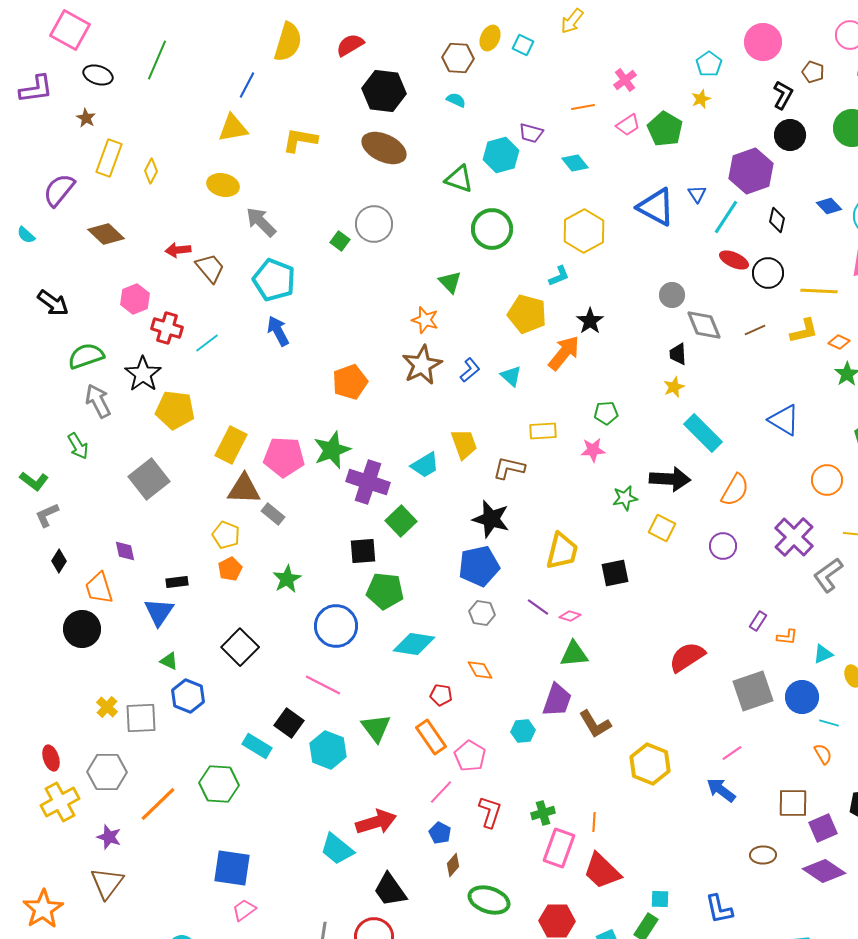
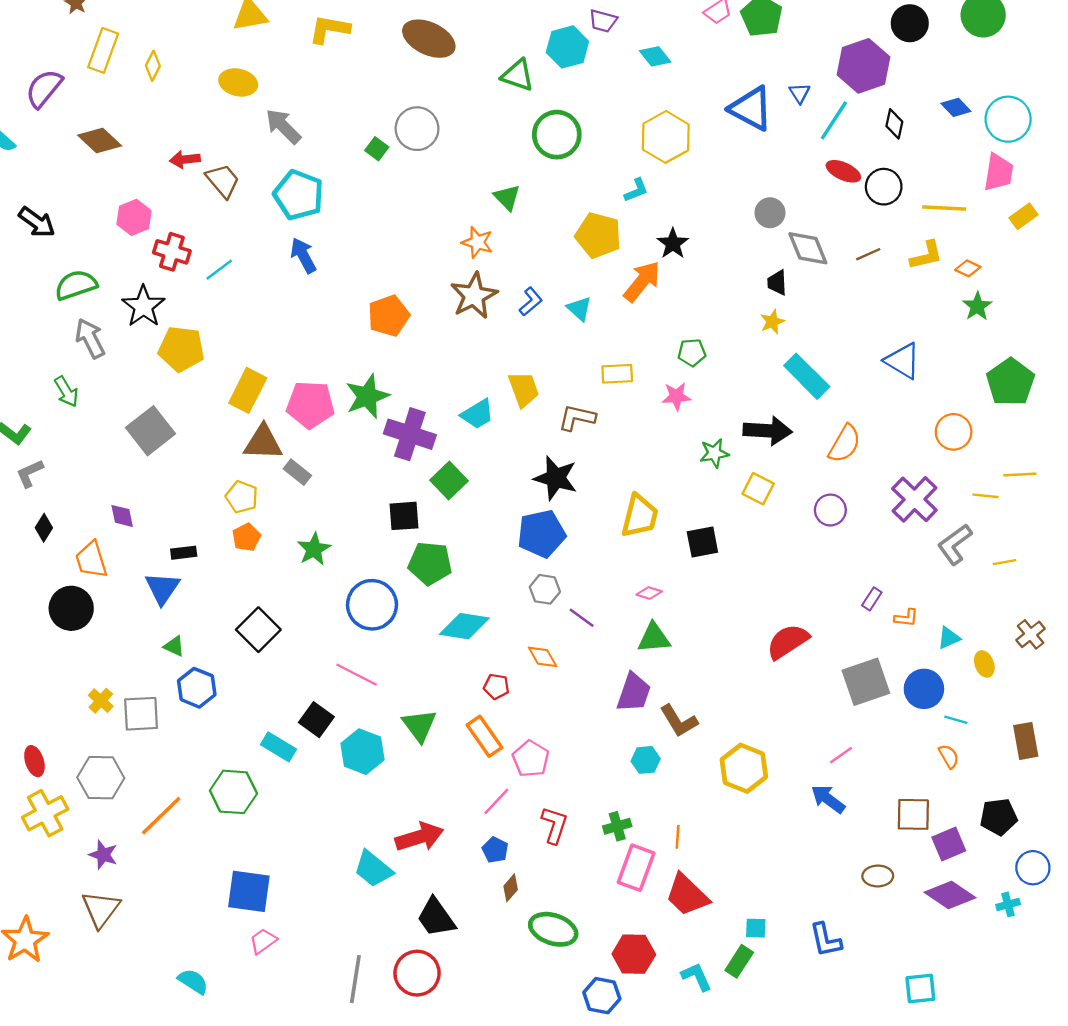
purple line: (538, 607) -> (582, 618), moved
cyan hexagon: (523, 731) -> (646, 760), moved

